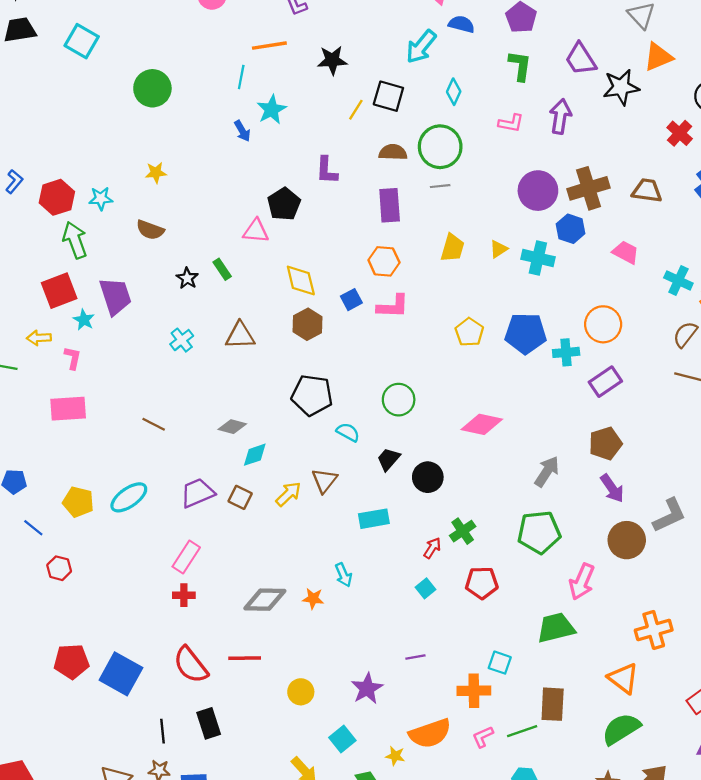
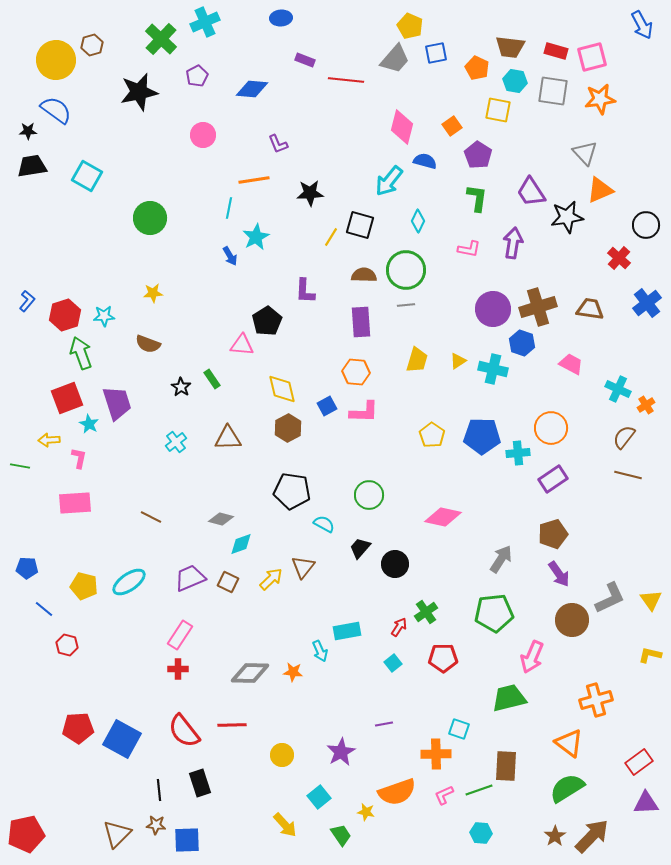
cyan rectangle: (374, 519) -> (347, 631), moved

